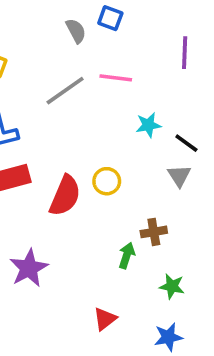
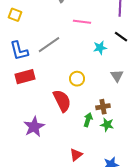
gray line: (65, 91) -> (49, 45), moved
black line: (186, 143) -> (121, 37), moved
red semicircle: (65, 196) -> (62, 101), moved, turned -50
green star: (172, 286) -> (107, 125), moved

